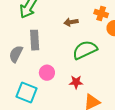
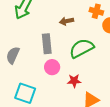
gray rectangle: (35, 40) -> (47, 44), moved
pink circle: (47, 73) -> (52, 67), moved

